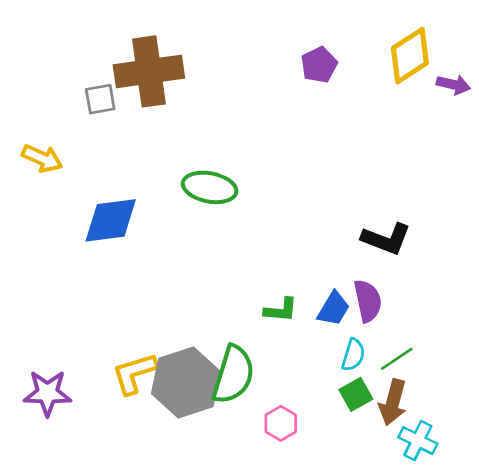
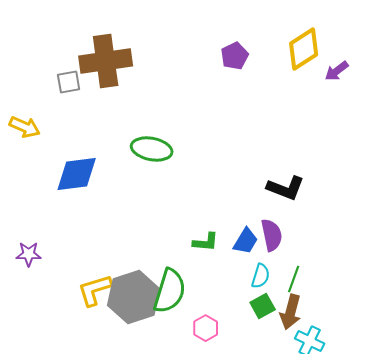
purple arrow: (453, 85) -> (337, 71), turned 130
green line: (397, 359) -> (294, 279), turned -36
purple star: (47, 393) -> (29, 254), moved, size x0.7

